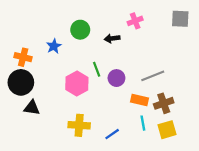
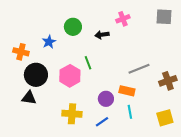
purple circle: (116, 78) -> (106, 99), moved
black circle: (21, 82) -> (36, 75), moved
brown cross: (164, 103) -> (168, 81), moved
yellow square: (167, 130) -> (165, 118), moved

